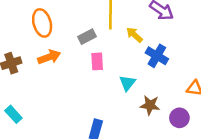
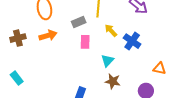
yellow arrow: (134, 35) -> (111, 30), moved
brown star: (150, 105) -> (113, 81), moved

